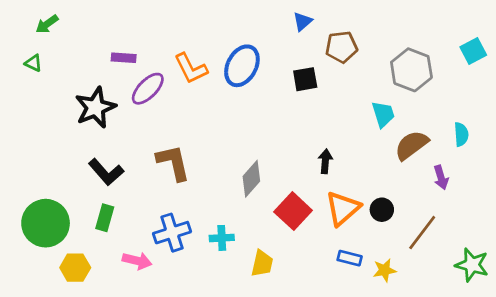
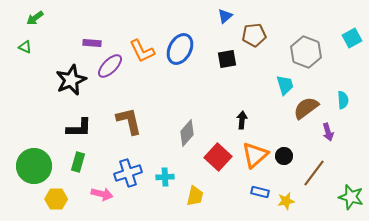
black L-shape: (106, 172) -> (79, 128), turned -48

